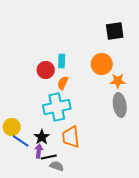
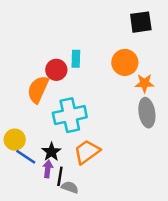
orange semicircle: (63, 83) -> (38, 89), moved, size x1.6
orange trapezoid: (71, 137) -> (87, 152), turned 60
black line: (49, 157) -> (60, 176), turned -70

